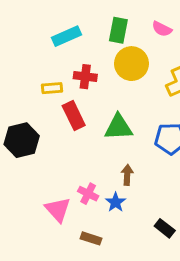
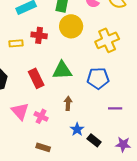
red rectangle: (74, 116) -> (36, 78), moved
blue star: (116, 202) -> (77, 129), moved
pink triangle: (58, 210) -> (20, 111), moved

